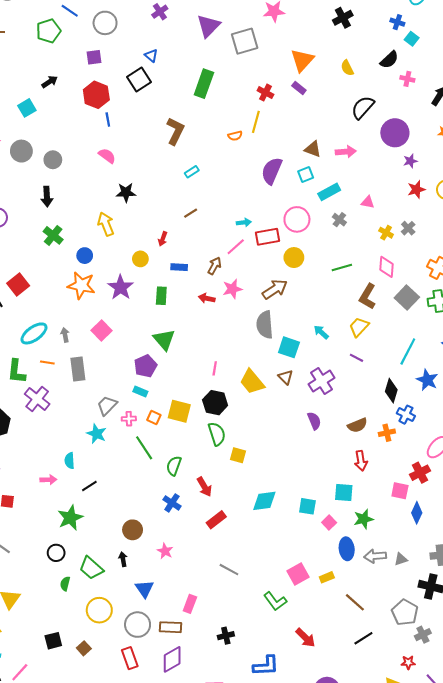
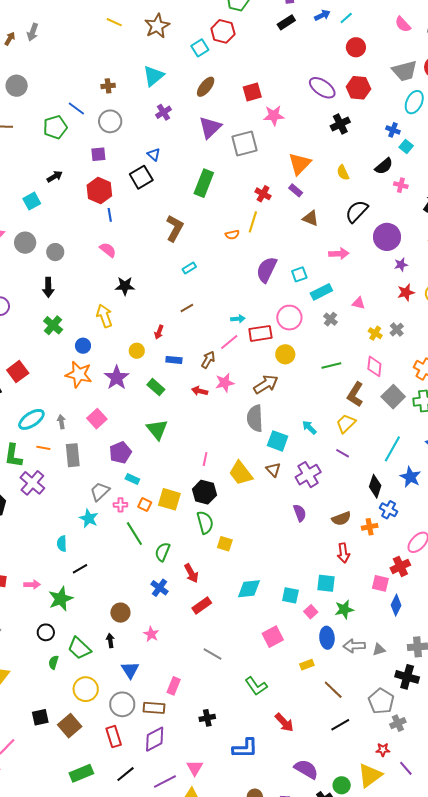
brown triangle: (313, 149) -> (311, 218), moved
green rectangle: (161, 296) -> (156, 387), turned -54
purple pentagon: (145, 366) -> (120, 453), moved
pink arrow: (48, 480) -> (32, 585), moved
pink square: (298, 574) -> (273, 637), moved
brown square: (84, 648) -> (70, 726), size x1.6

